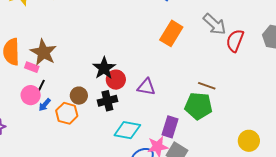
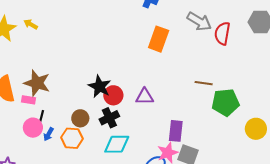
green pentagon: (198, 106) -> (225, 102), moved
cyan diamond: (127, 130) -> (117, 144), moved

